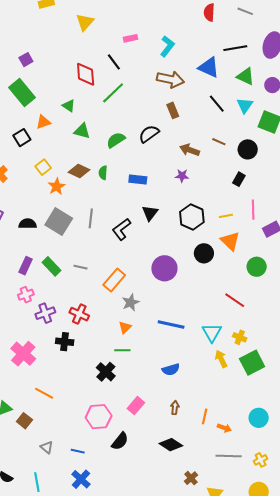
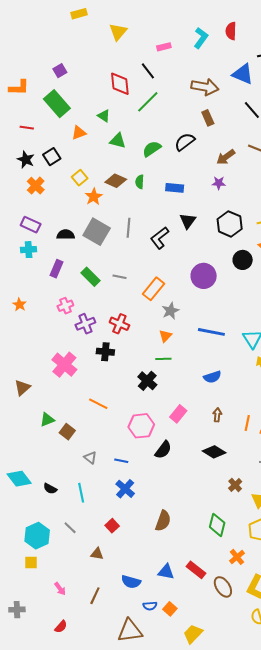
red semicircle: (209, 12) -> (231, 31), moved
cyan L-shape: (167, 46) -> (201, 38), moved
black square: (22, 138) -> (52, 157), moved
brown arrow: (190, 150) -> (226, 157), turned -54
purple rectangle: (26, 266) -> (57, 269), moved
orange line: (44, 393) -> (98, 404), moved

